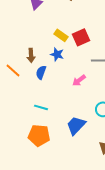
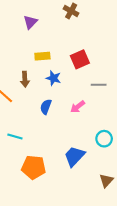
yellow rectangle: (61, 35) -> (42, 56), moved, turned -40
blue semicircle: (41, 72) -> (46, 107), moved
cyan line: (41, 107) -> (15, 136), moved

